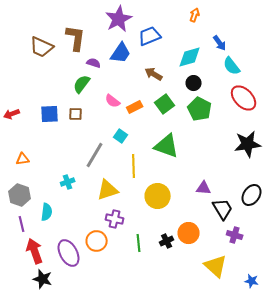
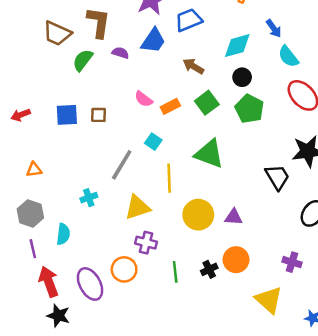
green semicircle: (82, 84) -> (83, 60), moved
purple triangle: (204, 188) -> (234, 217), moved
black trapezoid: (223, 209) -> (277, 177), moved

